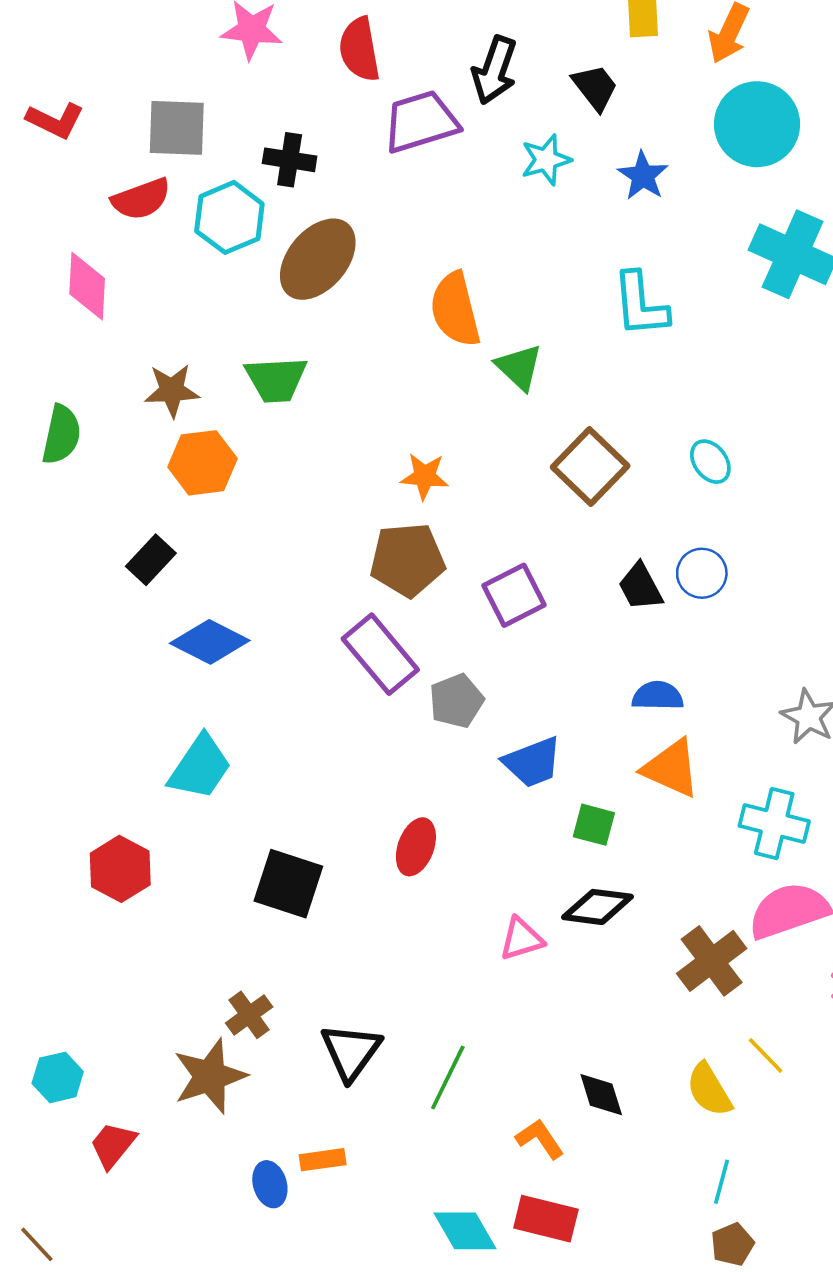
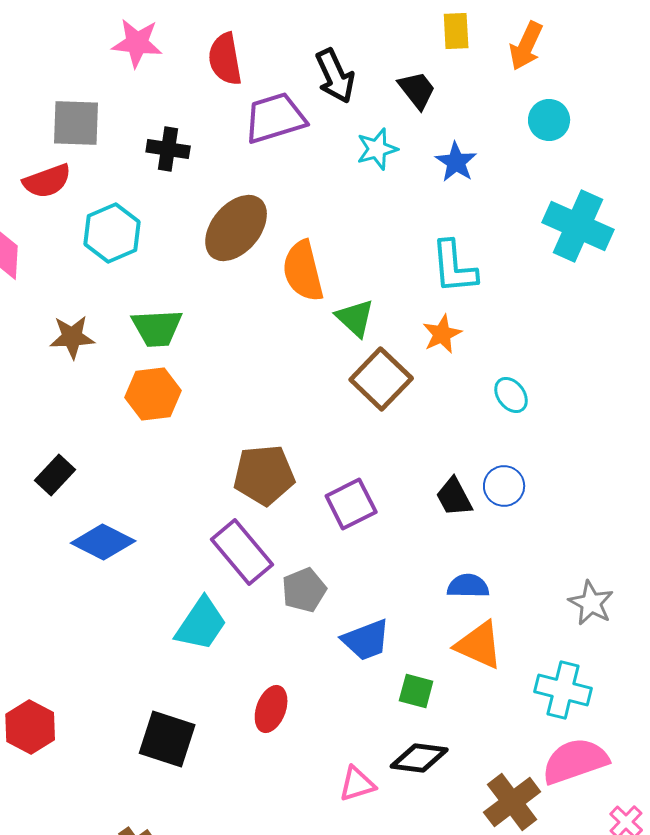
black arrow: (494, 70) -> (335, 76), turned -44
cyan circle: (757, 124) -> (549, 120), size x0.6
cyan hexagon: (229, 217) -> (112, 233), moved
brown ellipse: (318, 259) -> (236, 228), moved
orange hexagon: (202, 463) -> (153, 394), moved
brown square: (590, 466) -> (381, 379), moved
orange star: (425, 476) -> (442, 334), moved, turned -30
cyan trapezoid: (200, 767) -> (201, 624), moved

